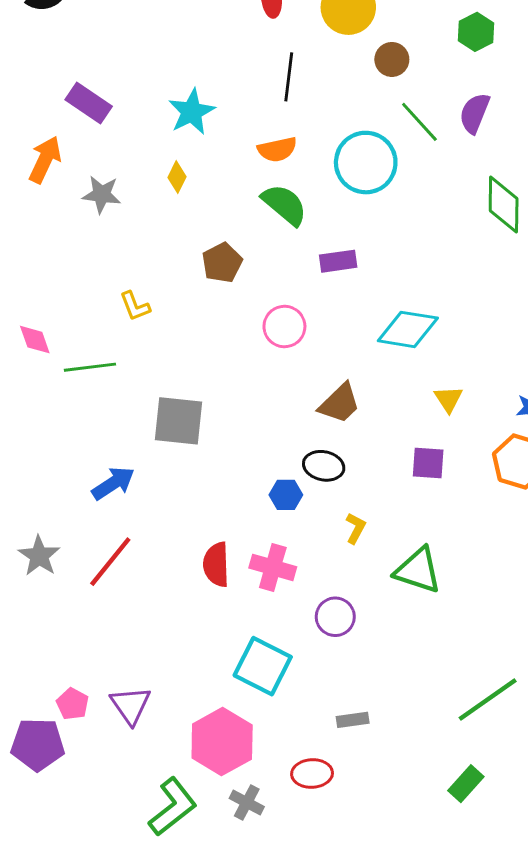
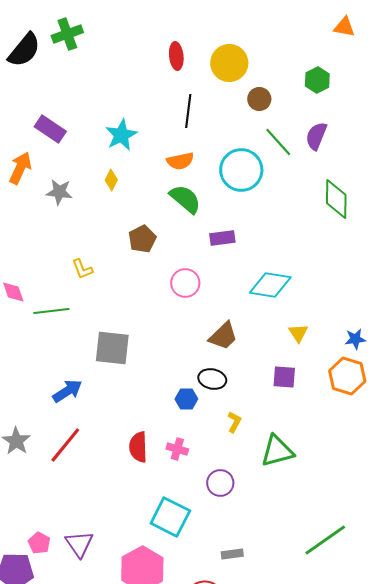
pink cross: (273, 567) -> (177, 449), size x0.7
green triangle: (418, 570) -> (277, 451), turned -33

